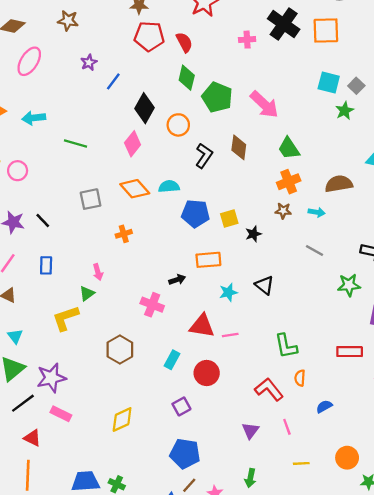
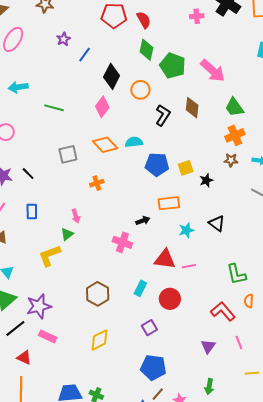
brown hexagon: (120, 350) -> (98, 294), moved

